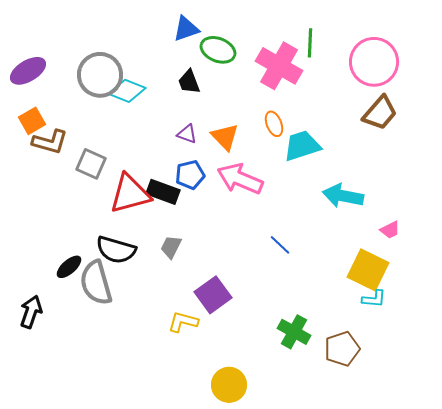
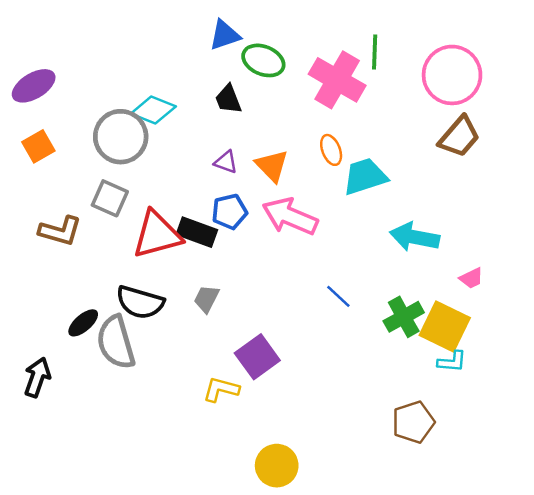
gray circle: (100, 75) -> (121, 137), moved
brown L-shape: (50, 142) -> (60, 231), moved
green cross: (294, 332) -> (404, 317), moved, turned 32

